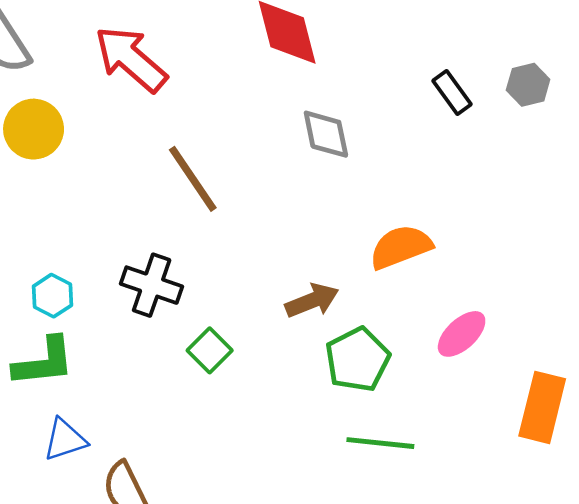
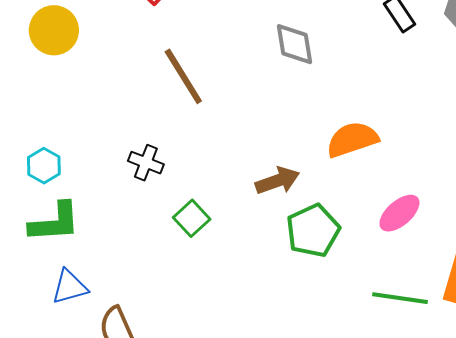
black cross: (152, 285) -> (146, 163), size x0.7
cyan hexagon: (52, 296) -> (44, 166), moved
green line: (380, 443) -> (400, 298), moved

